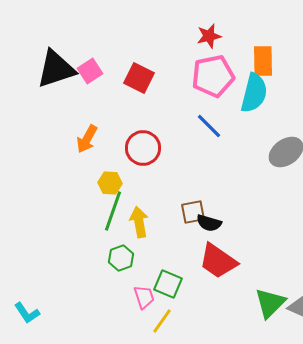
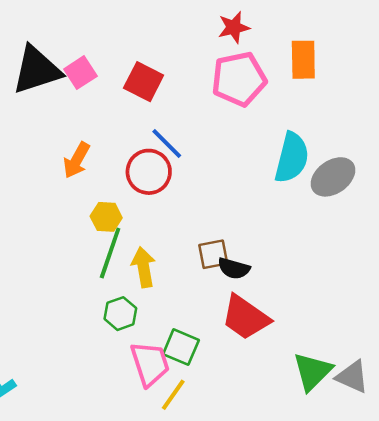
cyan semicircle: (254, 93) -> (292, 158), moved
blue line: (209, 126) -> (167, 143), moved
pink trapezoid: (144, 297) -> (150, 364), size x1.5

